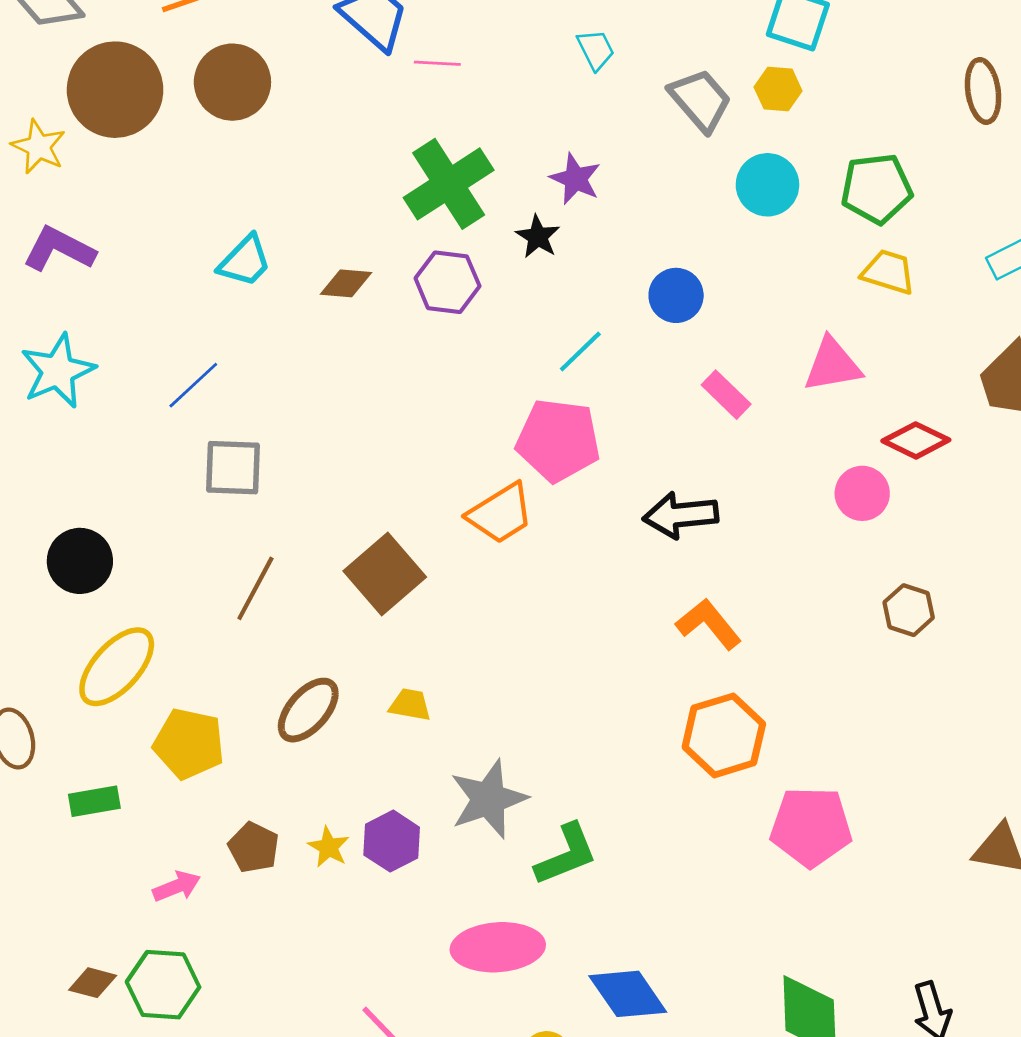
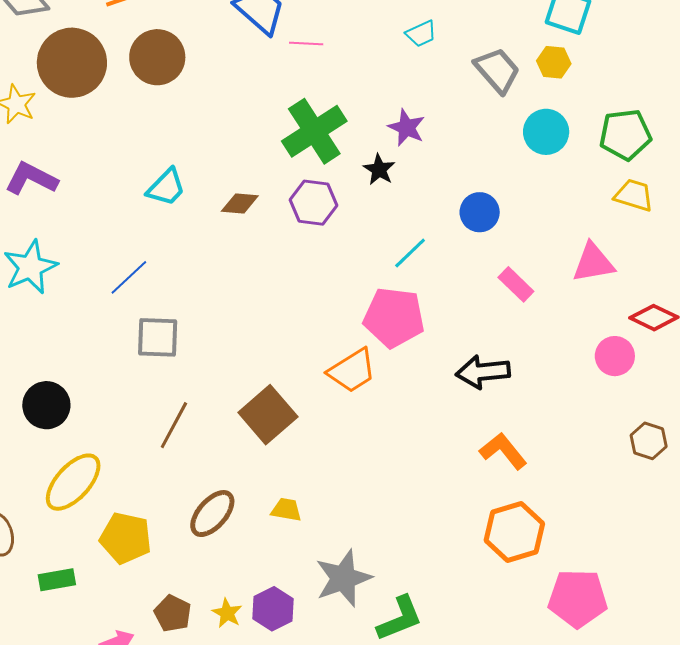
cyan trapezoid: (596, 50) -> (421, 34), turned 92

